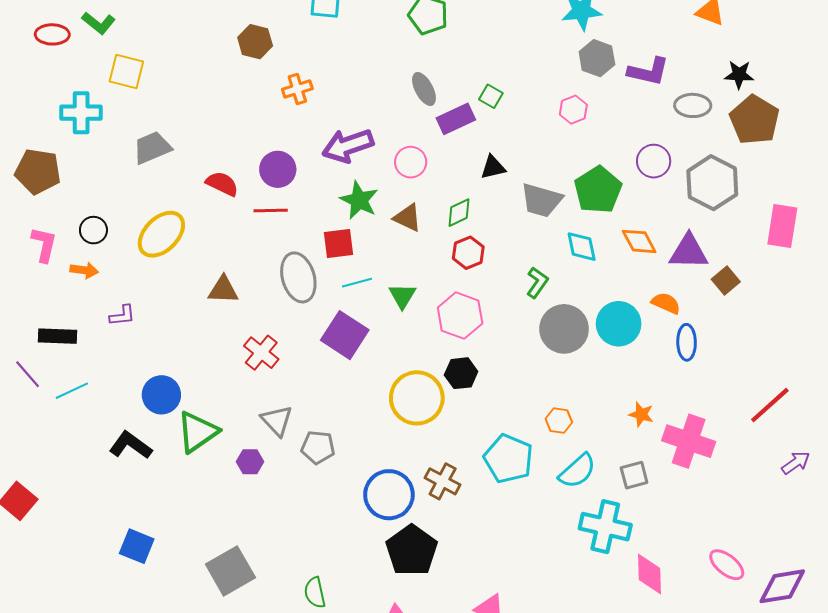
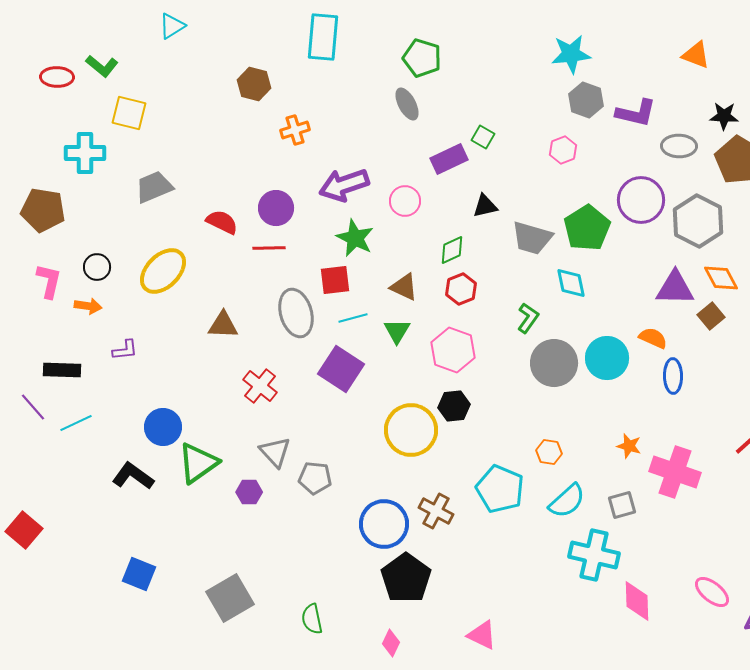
gray ellipse: (424, 89) -> (407, 104), moved
purple circle: (654, 161) -> (641, 200), size x1.4
brown triangle: (408, 218) -> (404, 287), moved
orange diamond: (639, 241) -> (721, 278), moved

